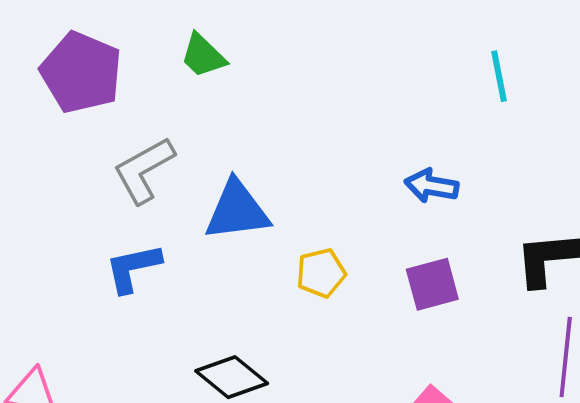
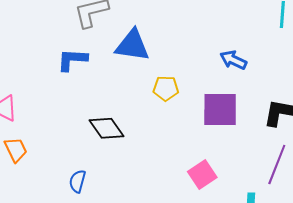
purple square: (432, 284) -> (220, 110), size x1.4

